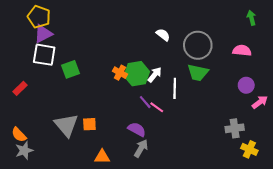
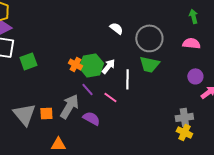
green arrow: (251, 18) -> (193, 16), moved
purple line: (145, 102) -> (87, 89), moved
gray arrow: (141, 148) -> (69, 106), moved, size x1.4
yellow cross: (249, 149) -> (184, 132), moved

